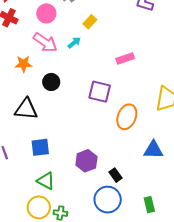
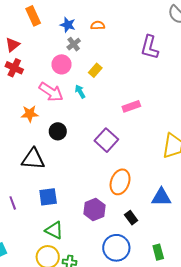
pink circle: (46, 13) -> (62, 64), moved
cyan arrow: (74, 43) -> (80, 92), turned -80
purple square: (100, 92) -> (106, 140), turned 30
orange ellipse: (127, 117) -> (120, 182), moved
black rectangle: (115, 175) -> (131, 218), moved

